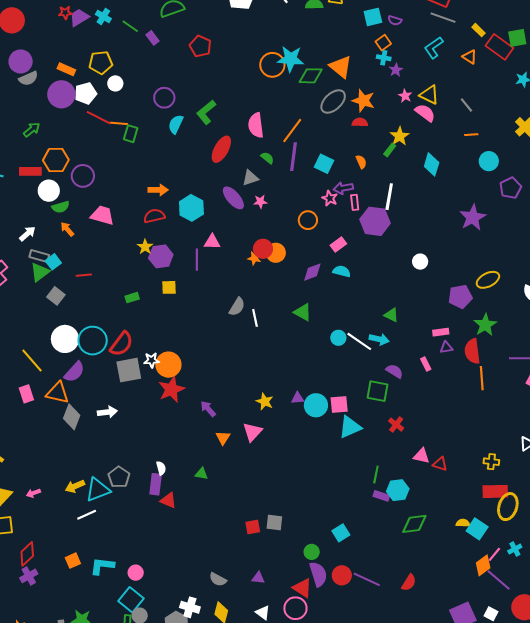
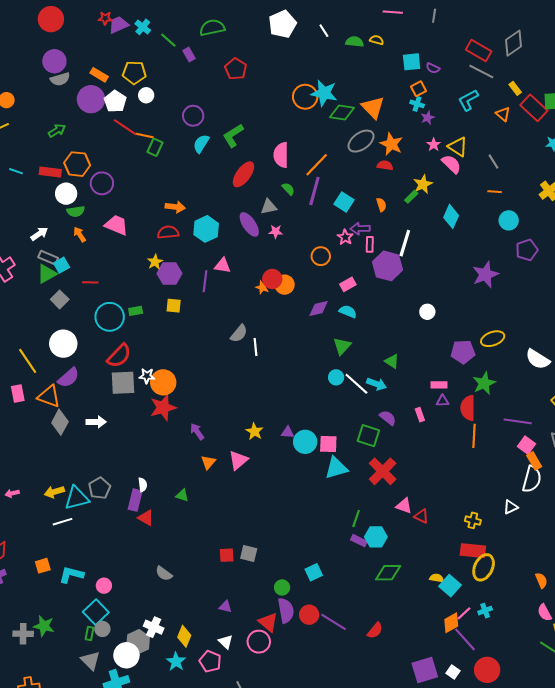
white pentagon: (86, 93) -> (115, 101), turned -30
green triangle: (303, 312) -> (342, 346), moved, turned 36
cyan circle: (93, 341) -> (110, 317), moved
red cross: (396, 425) -> (383, 471), size x1.8
gray semicircle: (218, 579) -> (164, 573), moved

